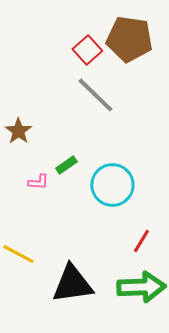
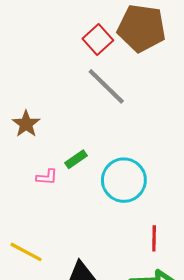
red line: (141, 241) -> (154, 238), turned -30

